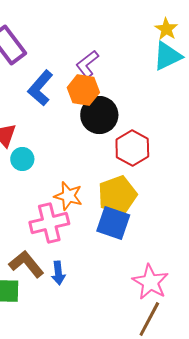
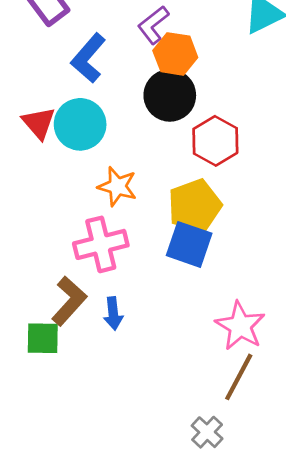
orange hexagon: (83, 90) -> (175, 54), moved
cyan circle: (22, 159) -> (80, 124), moved, size x1.6
orange star: (68, 196) -> (117, 186), moved
brown L-shape: (26, 264) -> (69, 301), turned 81

